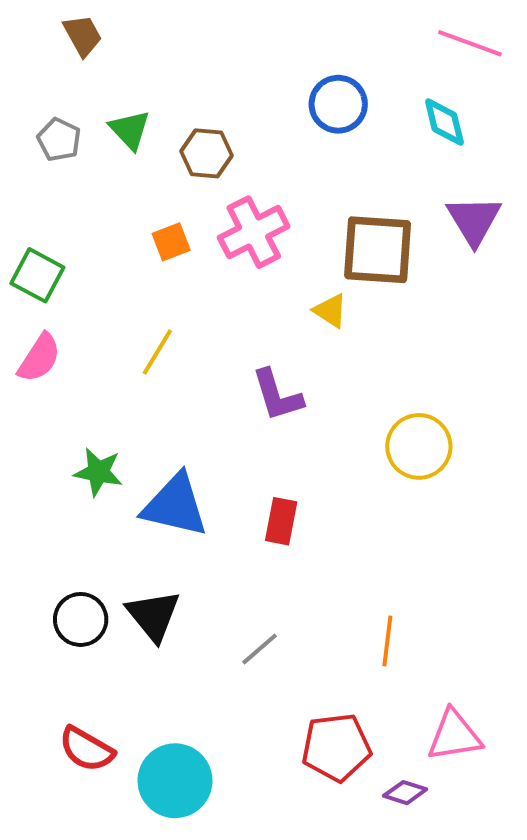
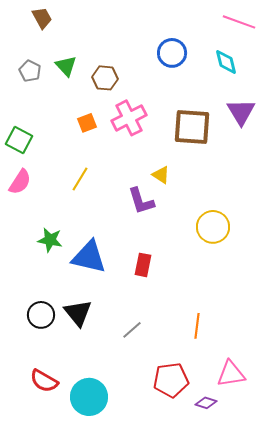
yellow triangle: (330, 311) -> (161, 175), moved

